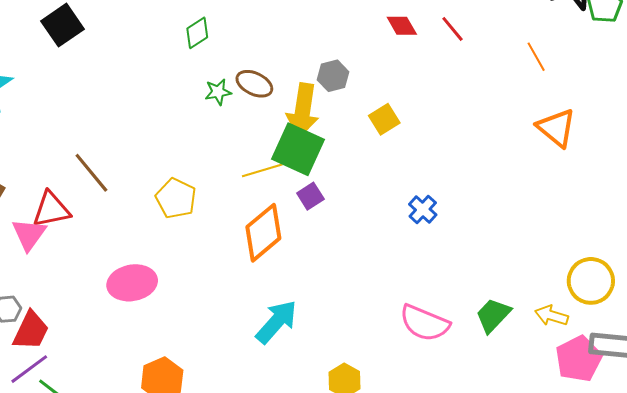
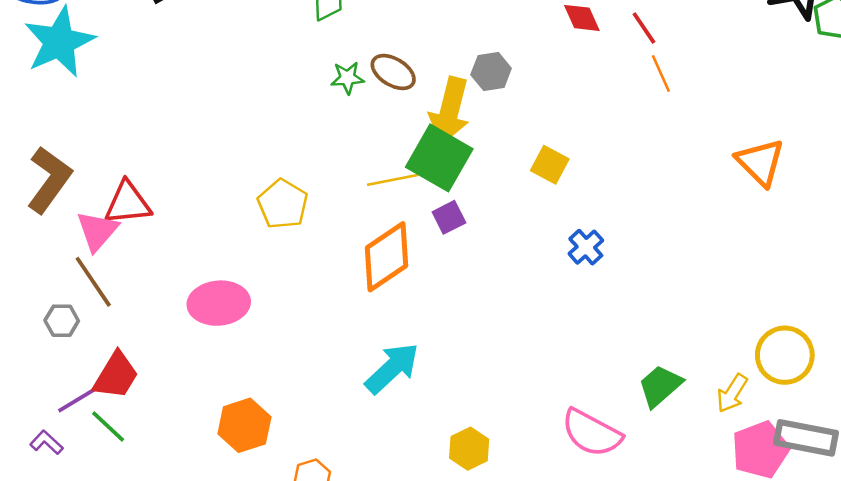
orange line: (536, 57) -> (661, 74), moved
yellow square: (384, 119) -> (550, 165), moved, turned -36
brown line: (91, 173) -> (93, 282), moved
yellow arrow: (552, 316) -> (732, 393), turned -80
pink semicircle: (425, 323) -> (592, 433), moved
red trapezoid: (31, 331) -> (116, 376), moved

